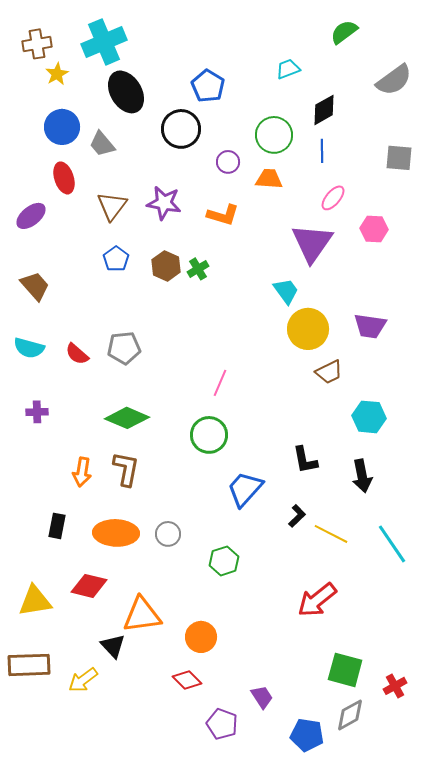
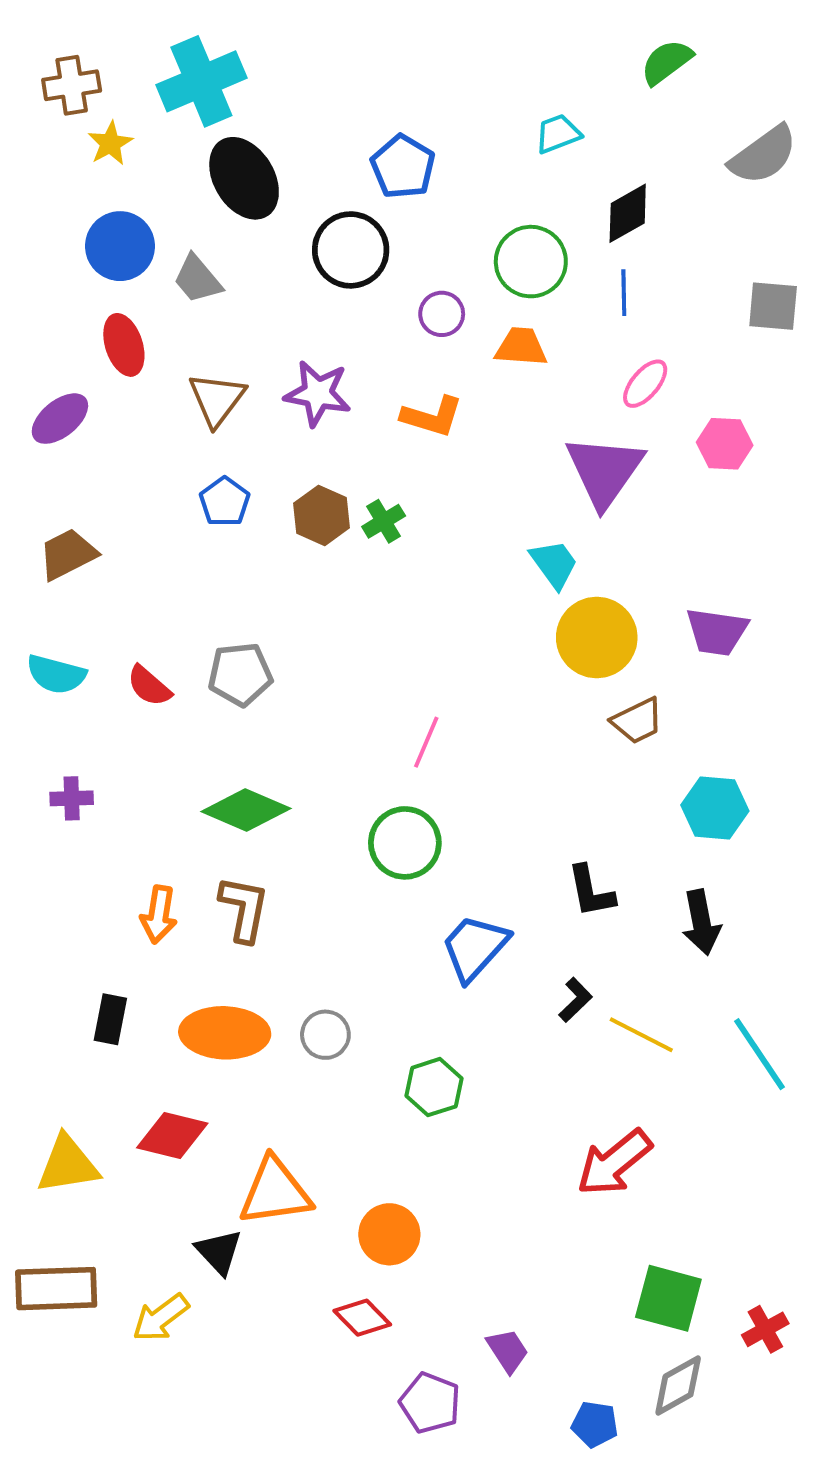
brown trapezoid: (35, 286) -> (68, 554), turned -76
blue pentagon: (307, 735) -> (595, 1424), size x0.7

